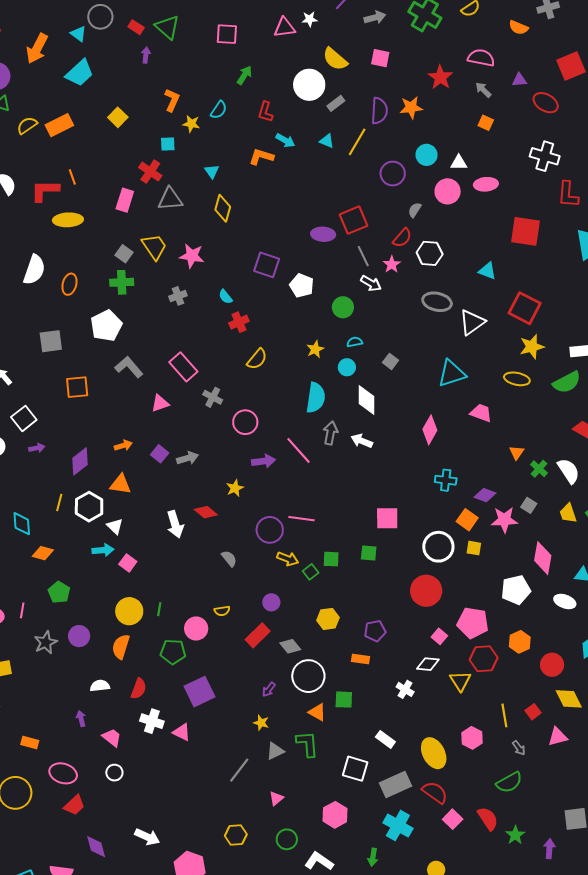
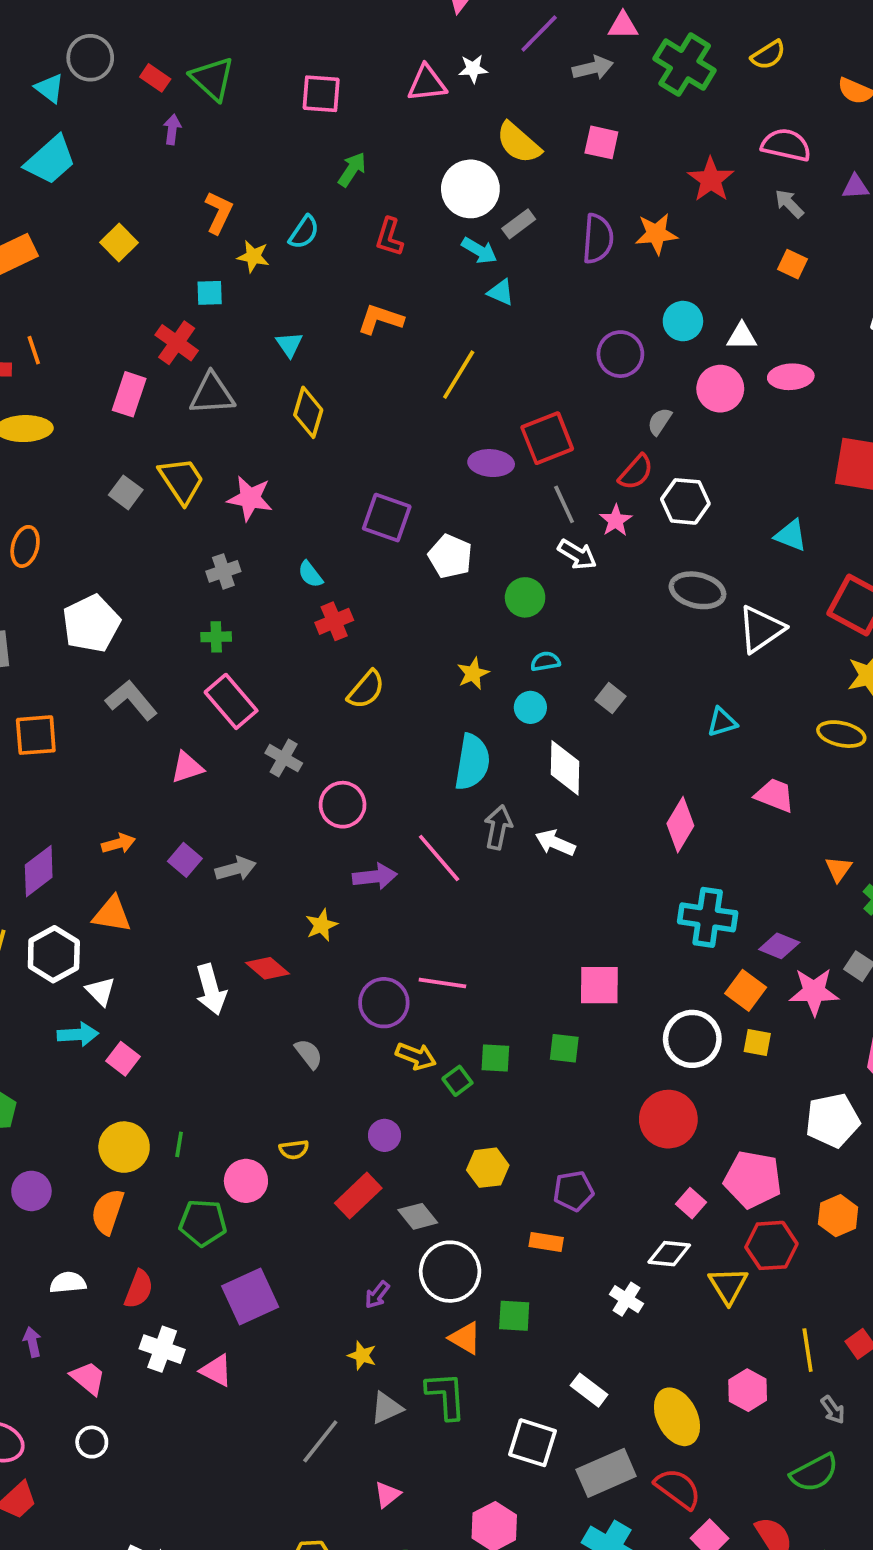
cyan arrow: (285, 140) -> (479, 251), moved
yellow line: (357, 142) -> (459, 375), moved
green cross: (122, 282) -> (216, 637), moved, size x0.7
cyan triangle: (452, 373) -> (722, 722), size x0.6
cyan cross: (446, 480) -> (708, 917), size x1.4

